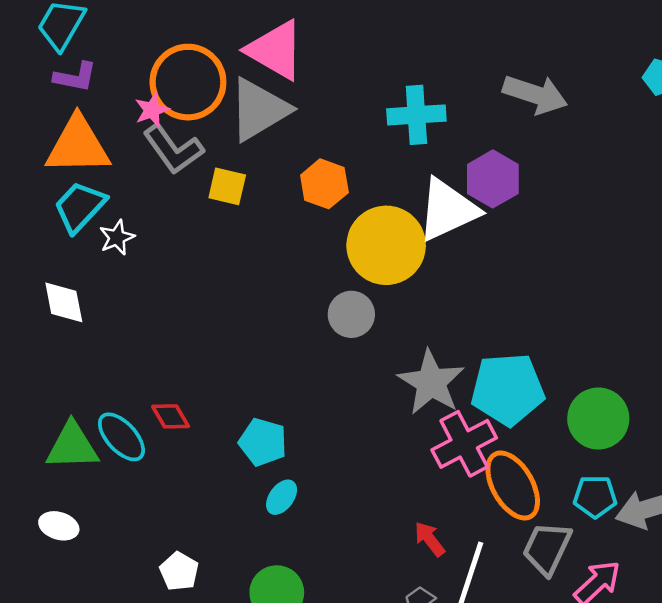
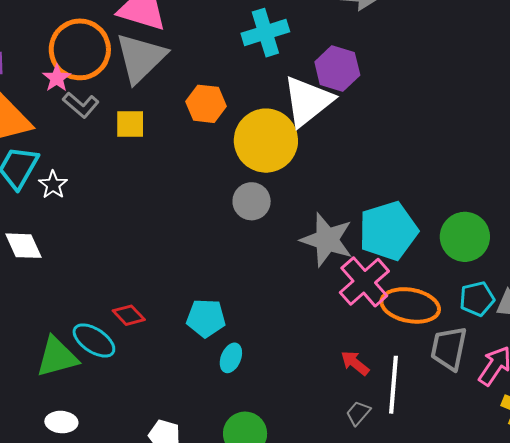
gray L-shape: (173, 149) -> (81, 105), size x0.7
orange ellipse: (513, 485) -> (410, 305), turned -36

